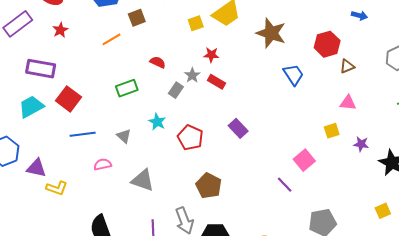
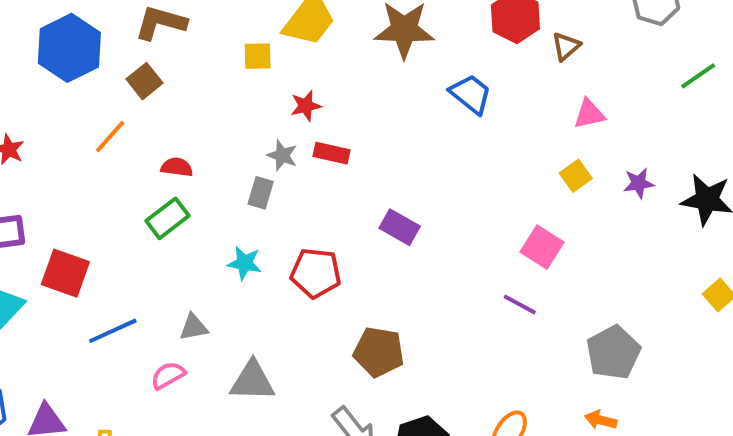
yellow square: (196, 23) -> (258, 56), turned 35
red semicircle: (158, 62) -> (177, 167), moved
gray triangle: (124, 136) -> (194, 327), moved, turned -35

